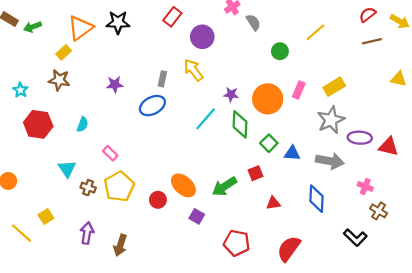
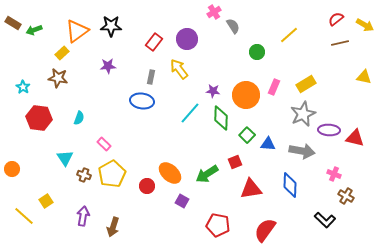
red rectangle: (172, 17) -> (154, 42), moved
purple star: (115, 84) -> (108, 66), moved
blue ellipse: (152, 106) -> (142, 101), turned 35
red triangle: (273, 203) -> (251, 189), size x1.6

